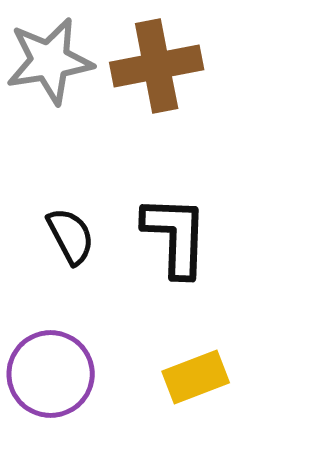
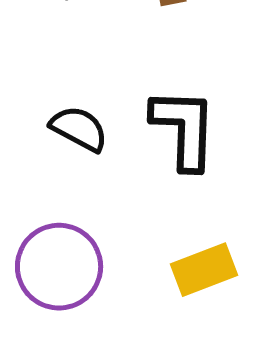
black semicircle: (71, 236) -> (79, 129), turned -34

